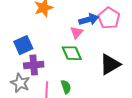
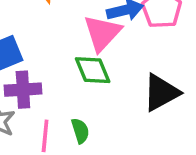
pink triangle: (77, 32) -> (102, 33), size x1.6

